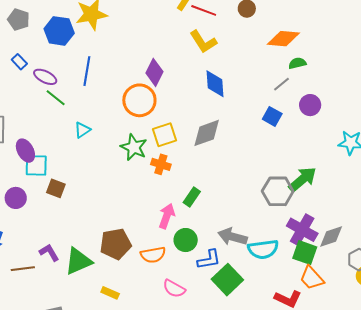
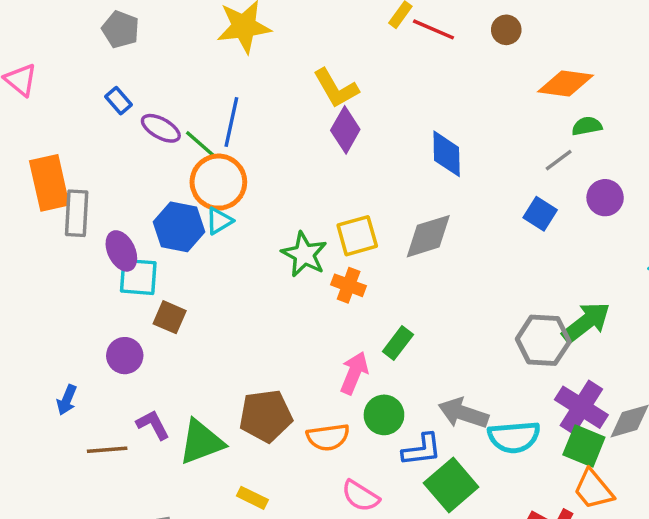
blue hexagon: (59, 31) -> (179, 227), moved
yellow L-shape: (203, 42) -> (336, 88), moved
green line: (56, 98) -> (201, 144), moved
orange circle: (139, 100) -> (218, 182), moved
purple circle: (16, 198) -> (125, 356), moved

